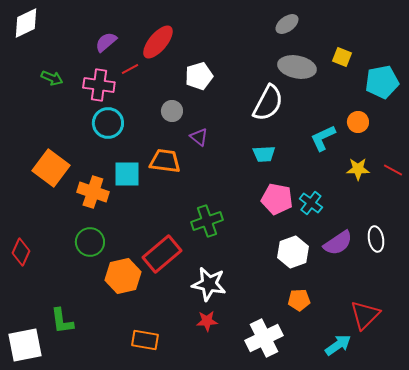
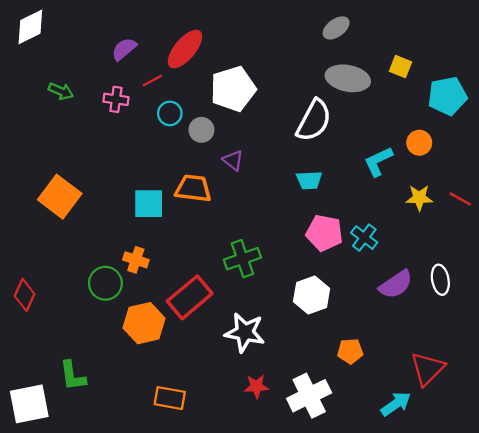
white pentagon: (199, 76) -> (233, 89), size x1.4
pink cross: (99, 85) -> (116, 99), size x0.7
cyan circle: (108, 123) -> (170, 113), moved, size x0.7
orange cross: (93, 192) -> (136, 260), moved, size x0.7
white hexagon: (293, 252) -> (312, 295), moved
red star: (207, 321) -> (256, 386), moved

